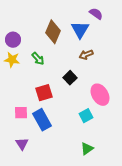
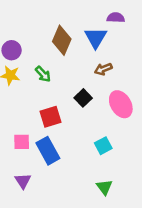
purple semicircle: (96, 14) -> (116, 18), turned -32
pink ellipse: (100, 95) -> (121, 104), moved
green triangle: (87, 149) -> (104, 187), turned -32

